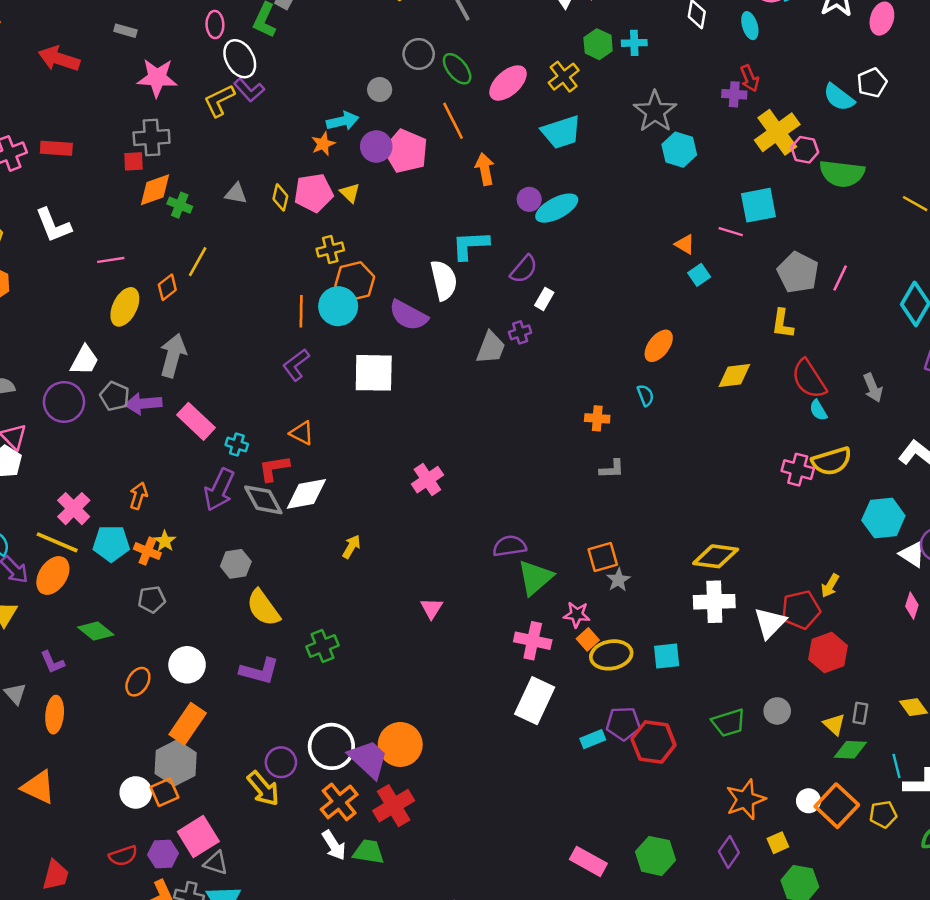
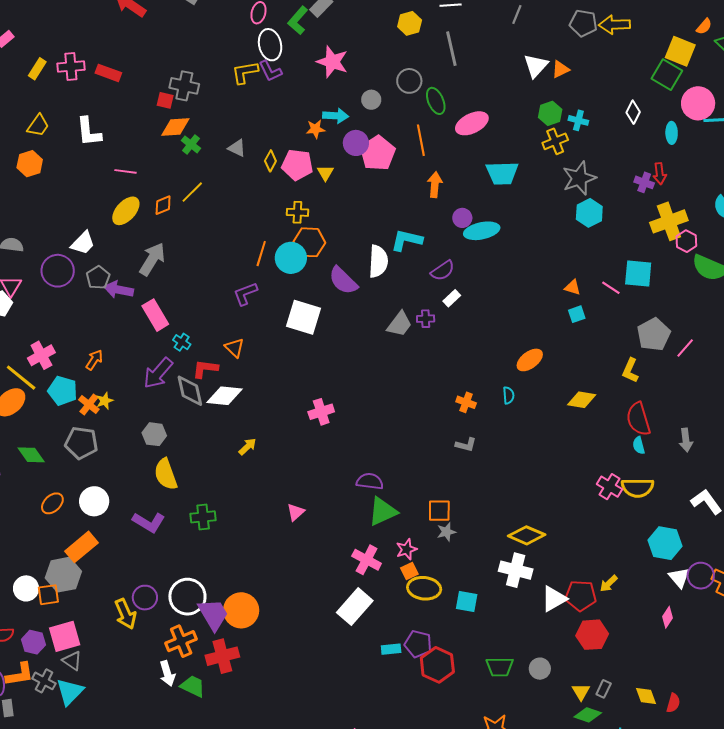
yellow cross: (564, 77) -> (555, 141), moved
pink star: (157, 78) -> (332, 62), moved
orange triangle: (685, 244) -> (573, 287), turned -30
gray pentagon: (152, 599) -> (81, 443), size x1.5
pink star: (577, 615) -> (406, 549), turned 30

